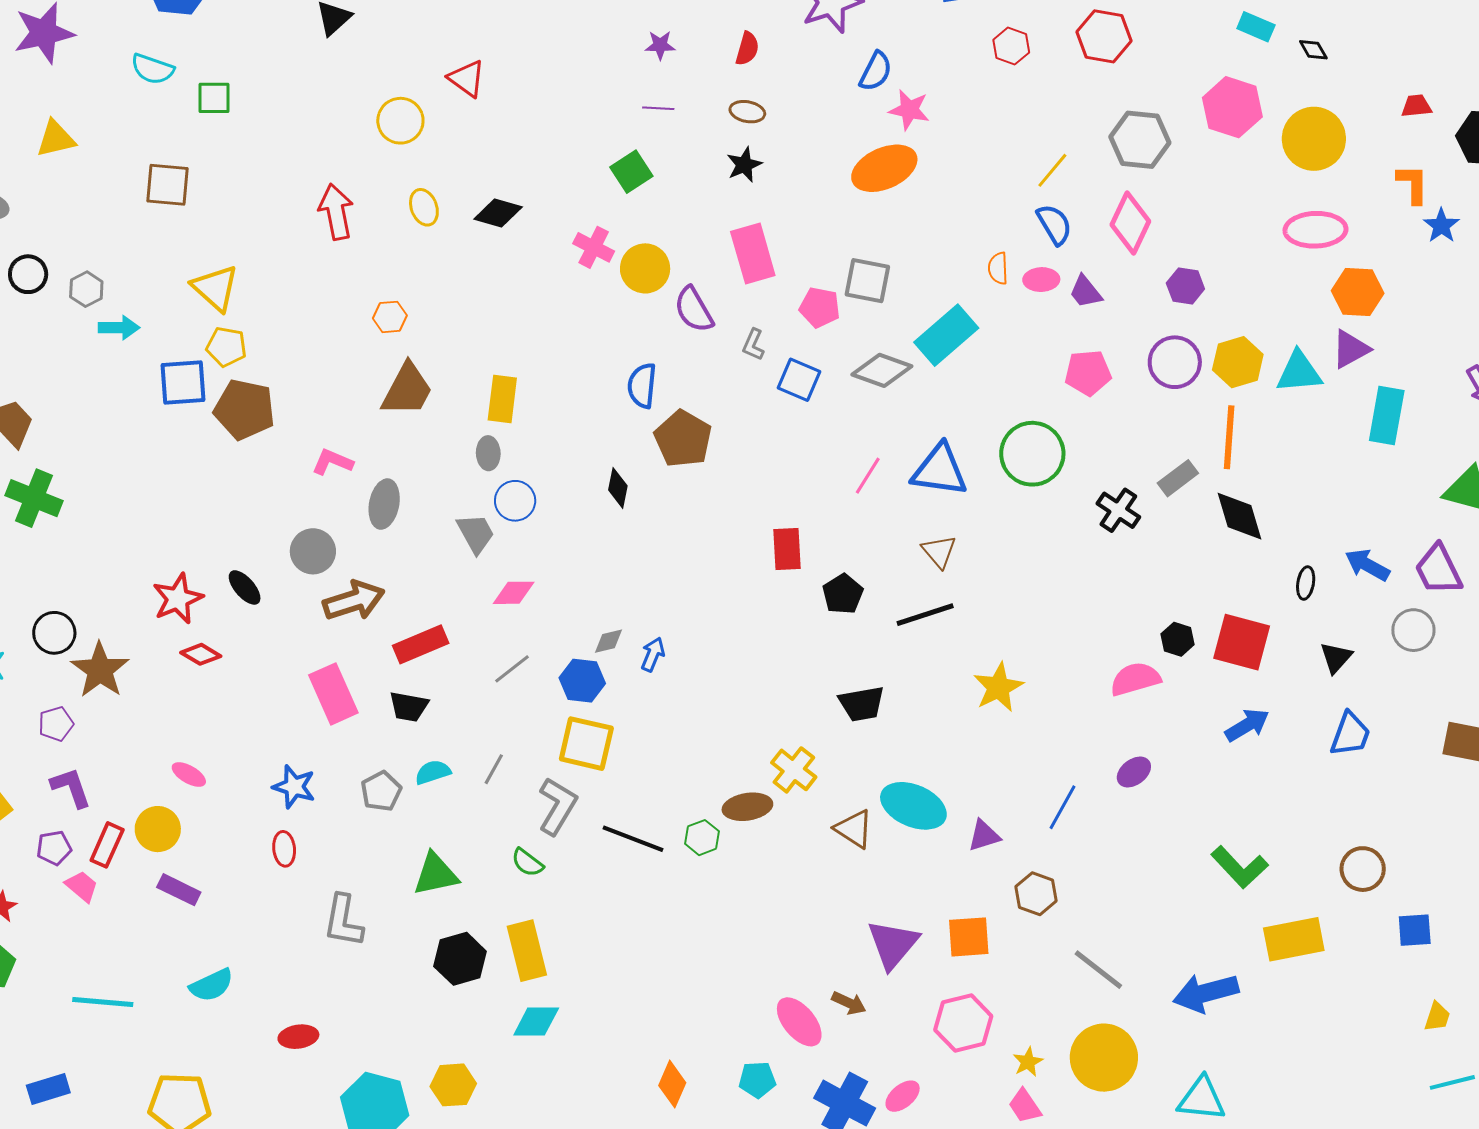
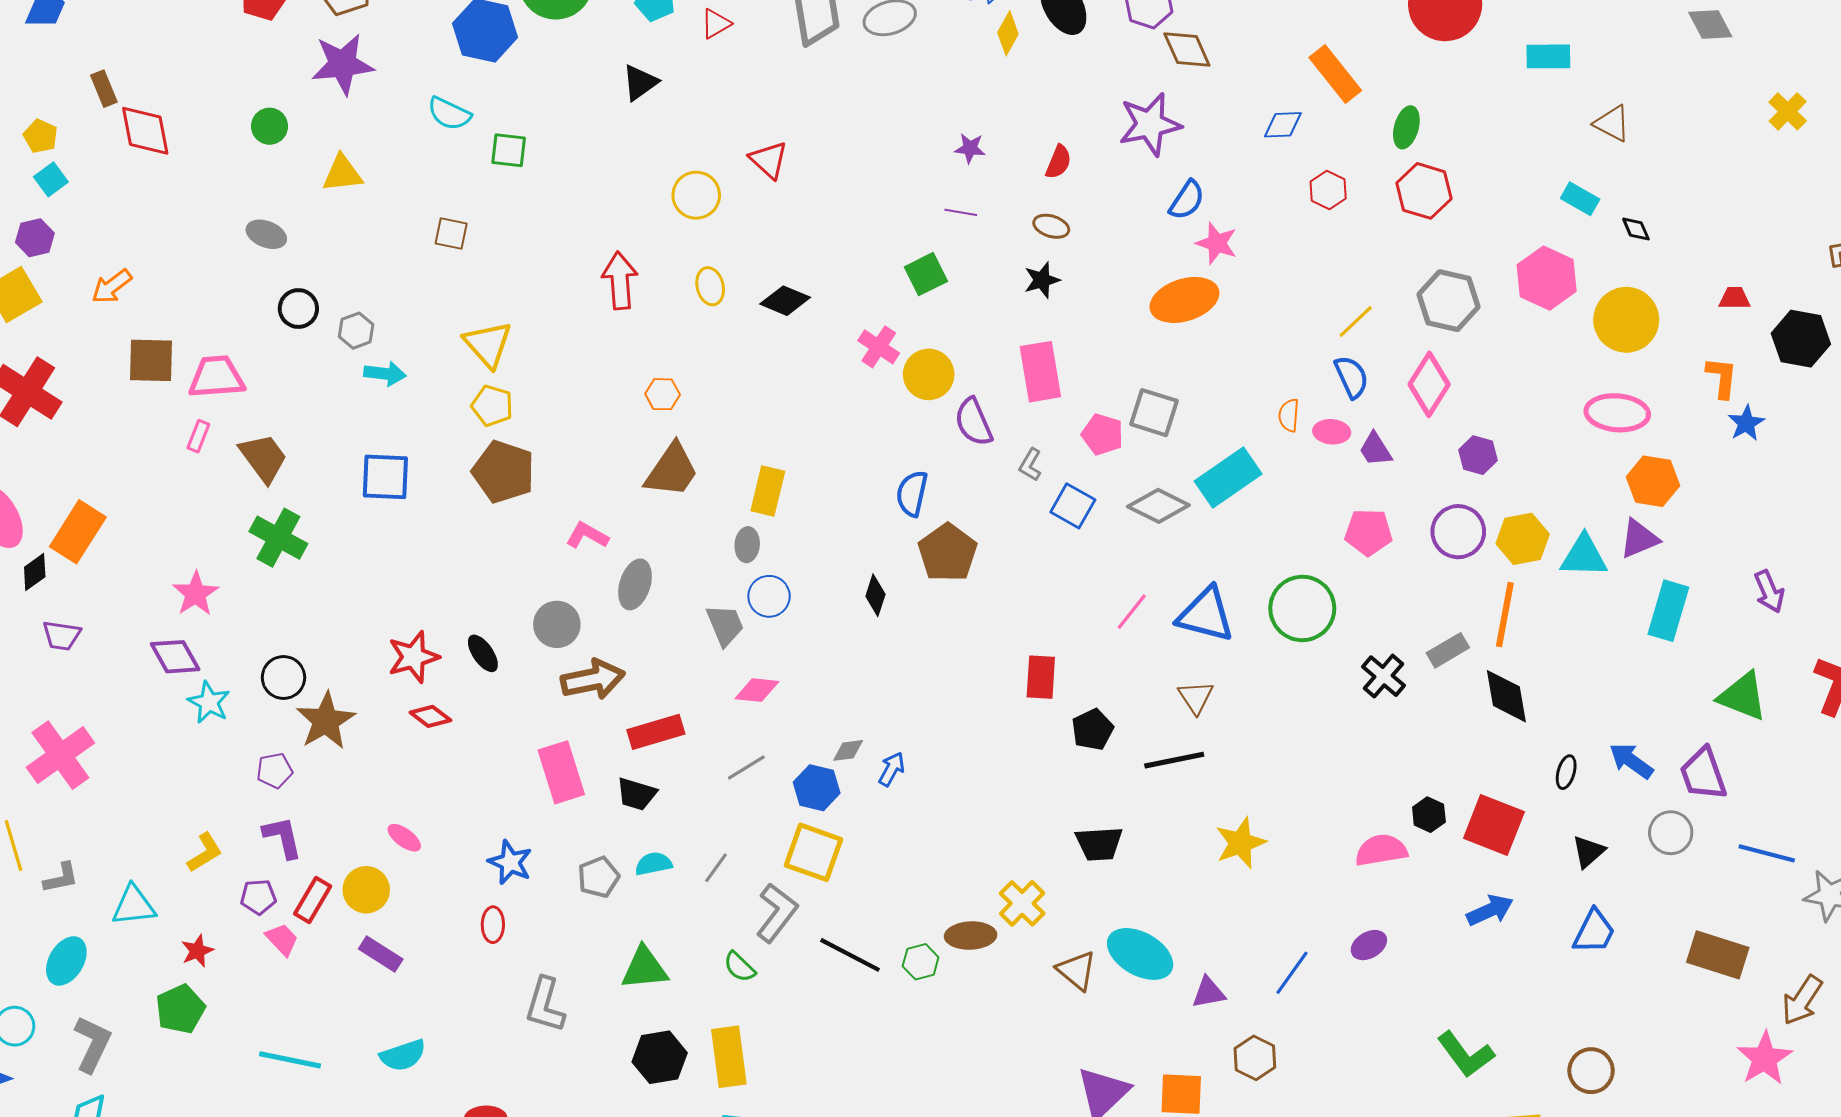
brown square: (168, 185) -> (451, 233), size x0.7
blue square: (183, 383) -> (385, 477), moved

